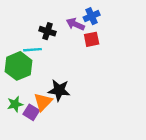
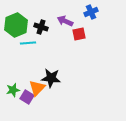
blue cross: (92, 16) -> (91, 12), moved
green hexagon: (19, 66) -> (16, 25), moved

